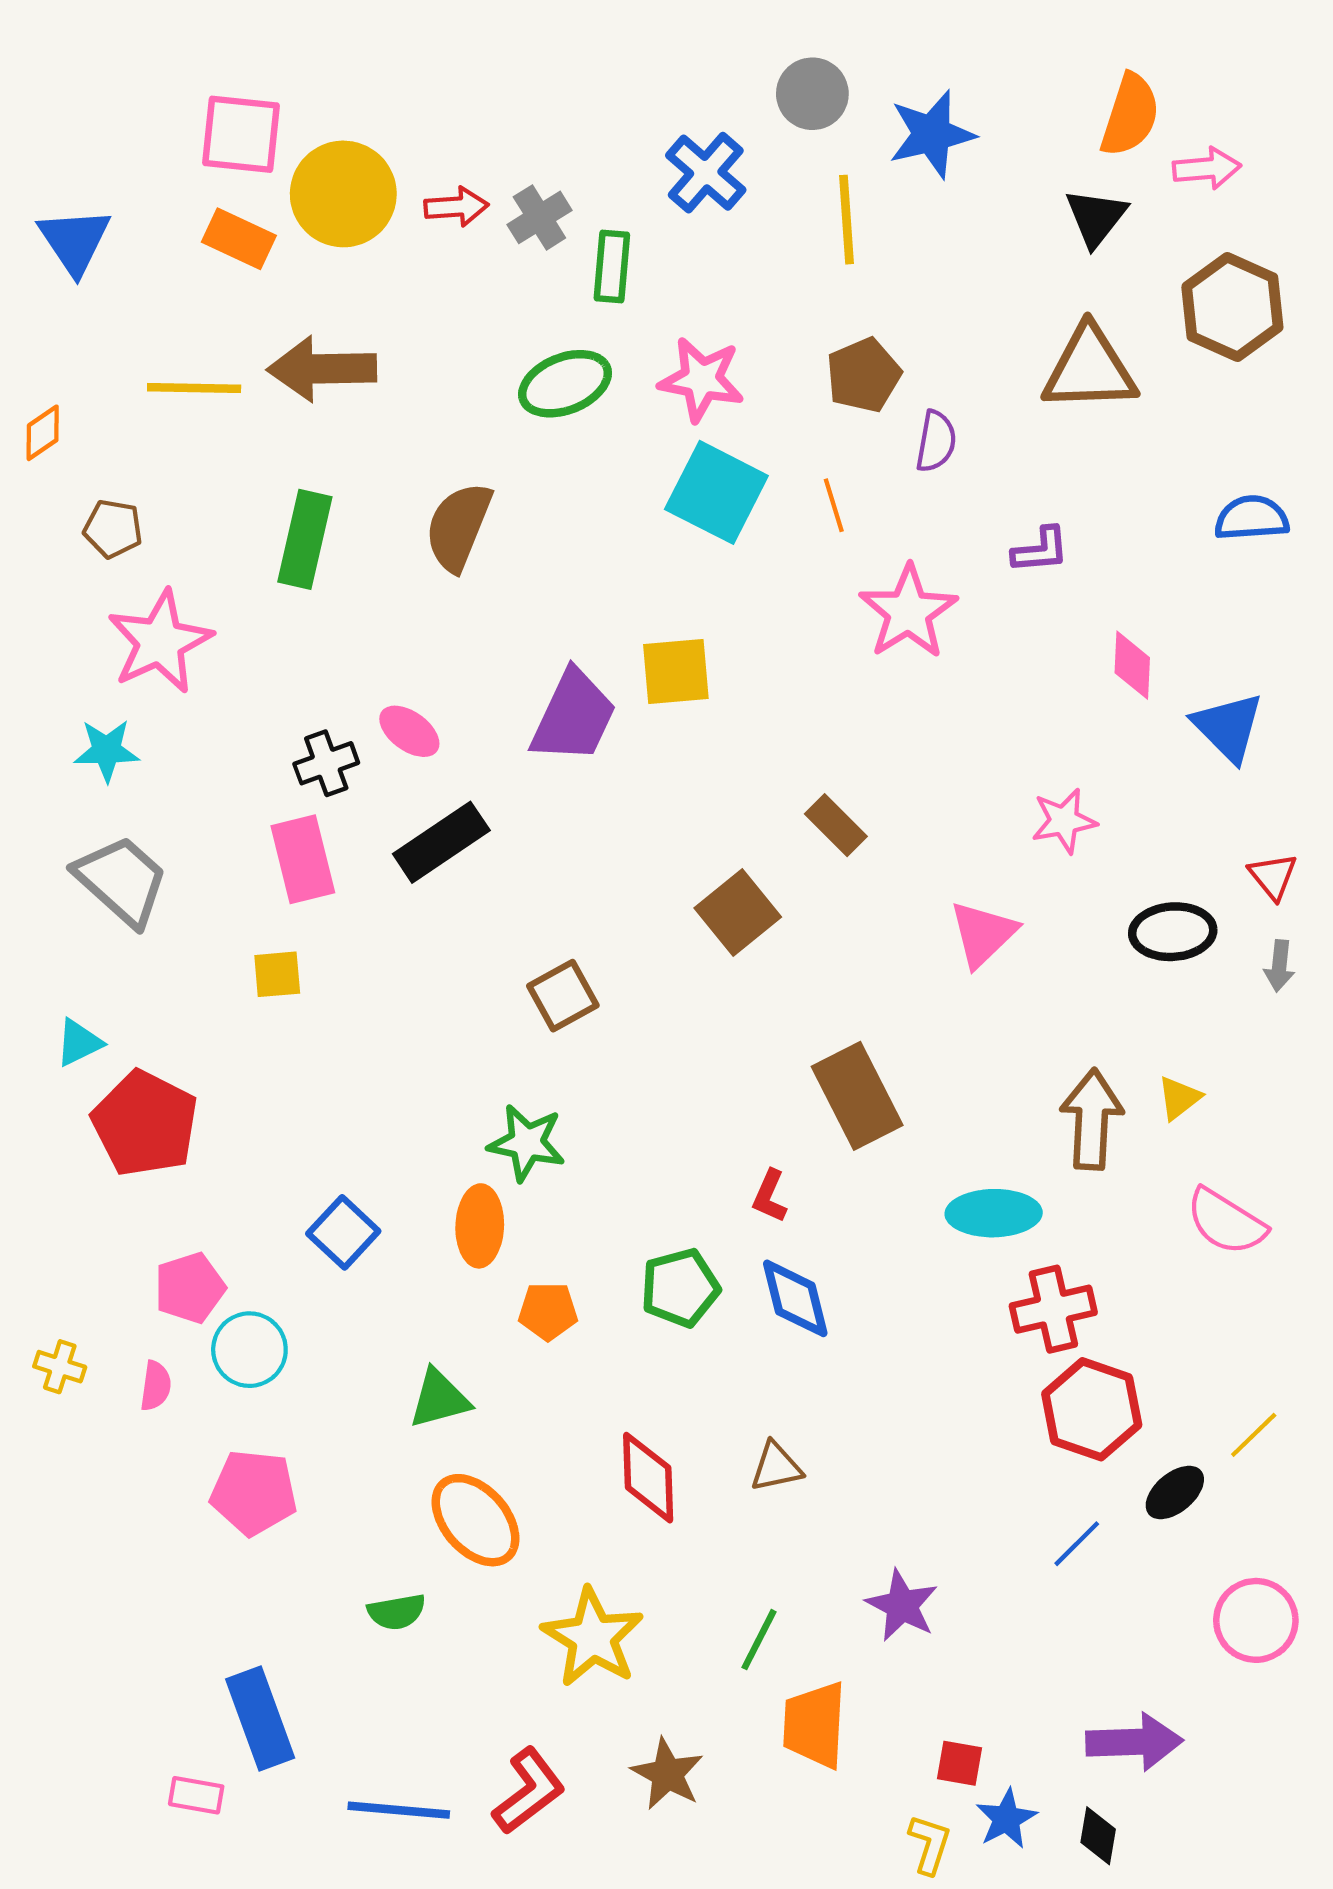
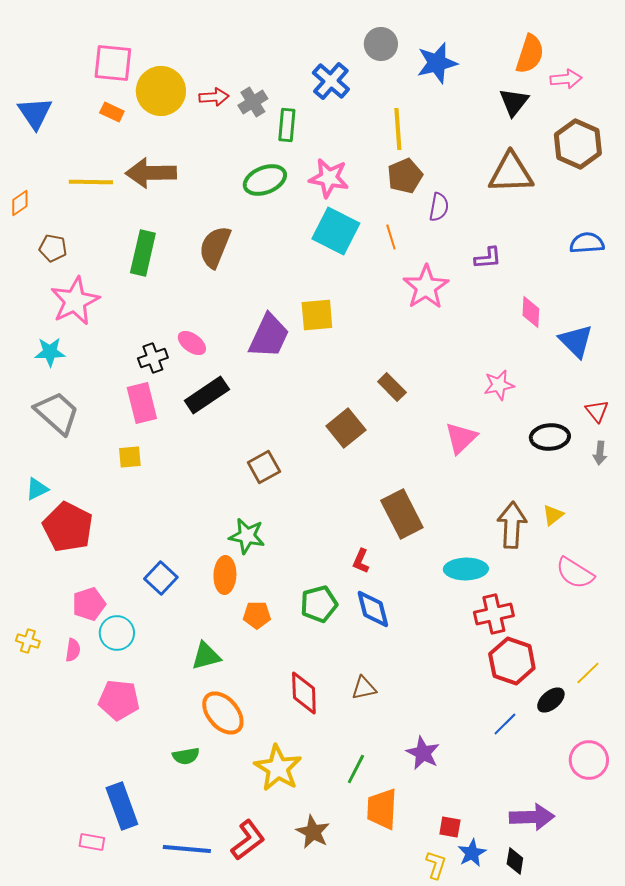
yellow line: (846, 220) -> (398, 129), moved
orange rectangle: (239, 239) -> (112, 112), size x0.7

